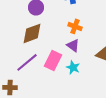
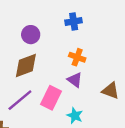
cyan star: (73, 67) -> (75, 116), moved

